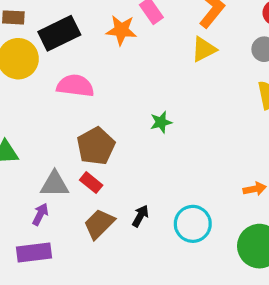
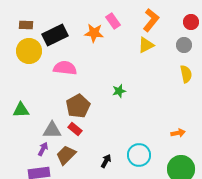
black arrow: (140, 216) -> (106, 161), moved
brown trapezoid: (99, 224) -> (66, 155), moved

